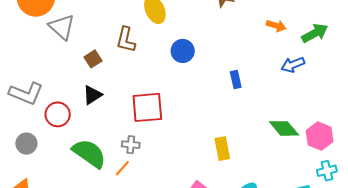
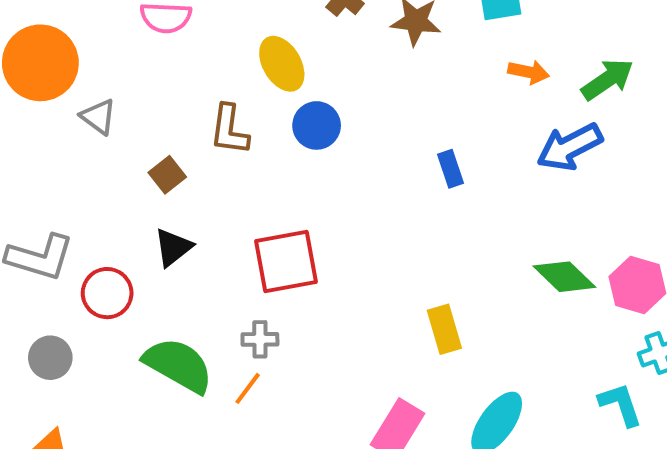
gray triangle: (62, 27) -> (98, 117), size x0.7
blue circle: (183, 51) -> (317, 125), moved
blue arrow: (293, 65) -> (570, 147), size x1.4
blue rectangle: (236, 80) -> (451, 169), moved

